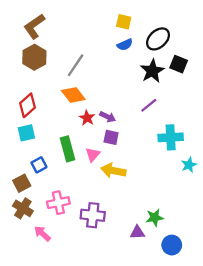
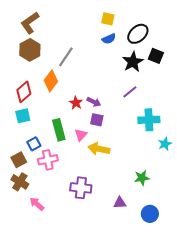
orange diamond: (73, 95) -> (51, 81), moved, turned 75
pink cross: (58, 203) -> (48, 160), moved
green star: (155, 218) -> (142, 178), moved

